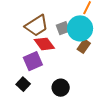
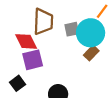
brown trapezoid: (37, 26) -> (43, 21), turned -65
red diamond: (44, 44) -> (26, 41), moved

